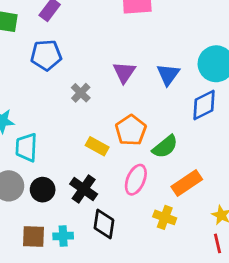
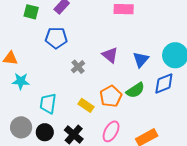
purple triangle: (124, 72) -> (110, 55), turned -30
cyan trapezoid: (26, 147) -> (48, 103), moved
green semicircle: (165, 147) -> (135, 90), moved

